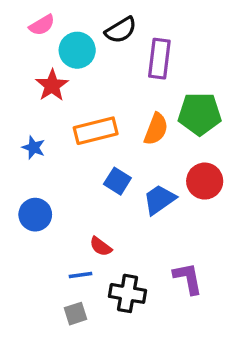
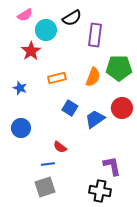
orange rectangle: (96, 131) -> (57, 78), size x0.7
black cross: (127, 293) -> (100, 191), moved
gray square: (75, 314) -> (45, 187), size x1.5

